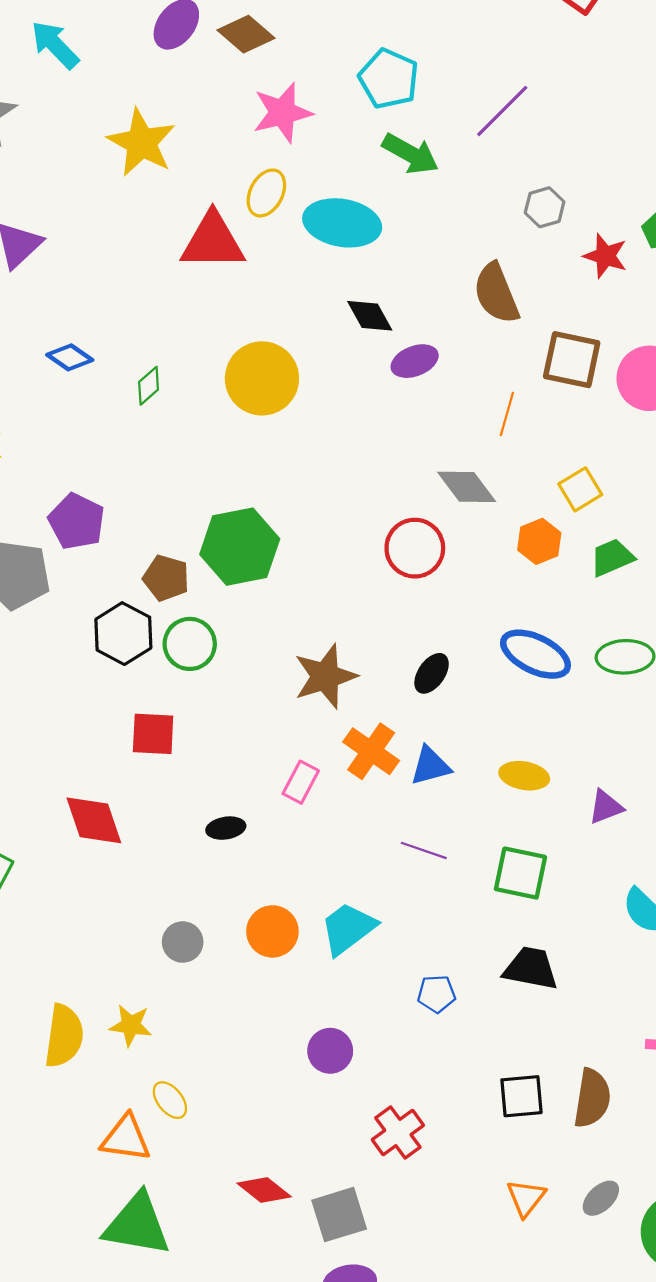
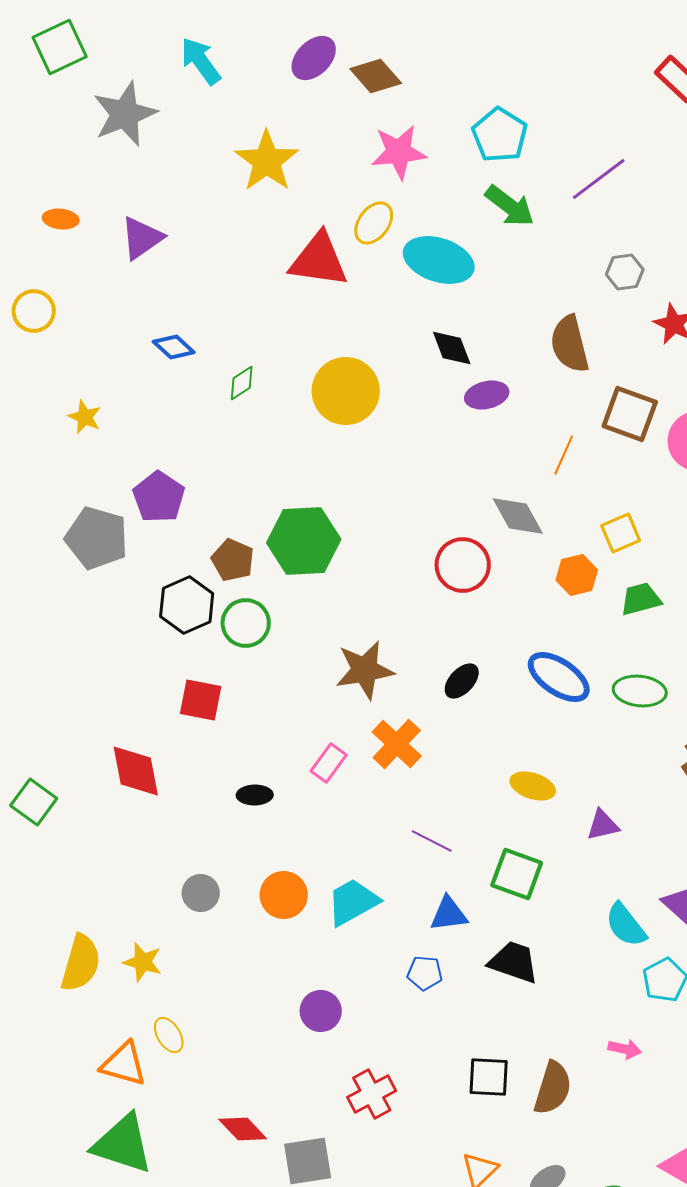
blue triangle: (430, 766) -> (449, 914), moved

